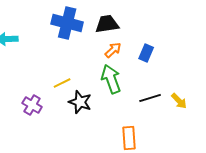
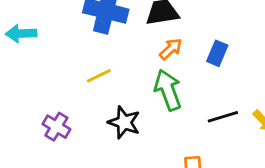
yellow line: (62, 83) -> (99, 76), moved

